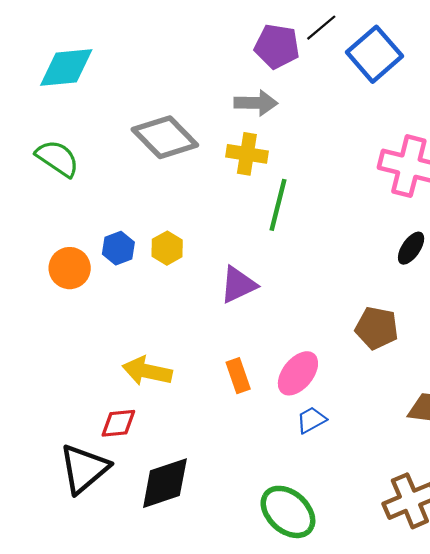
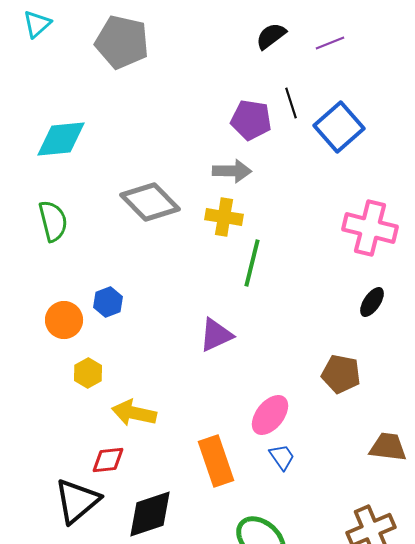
black line: (321, 28) -> (291, 103), turned -68
green semicircle: (57, 158) -> (53, 221), turned 42
yellow hexagon: (167, 248) -> (88, 373), moved
orange rectangle: (238, 376) -> (216, 461), moved, size x1.6
blue trapezoid: (311, 420) -> (282, 457), turned 84

